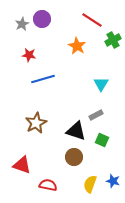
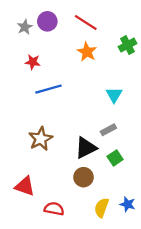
red line: (92, 20) -> (86, 22), moved
black triangle: (76, 131) -> (86, 148), turned -45
green square: (102, 140) -> (115, 158), turned 32

